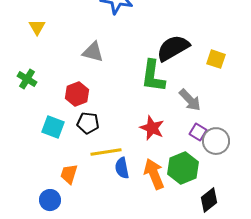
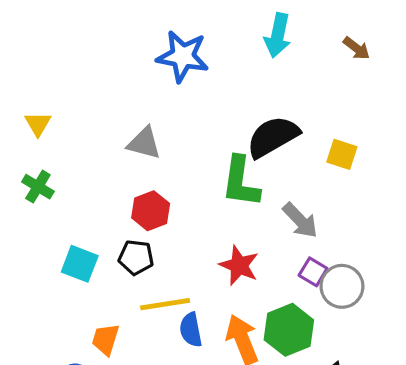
yellow triangle: (37, 27) -> (38, 124), moved
red hexagon: (77, 94) -> (151, 211), moved

